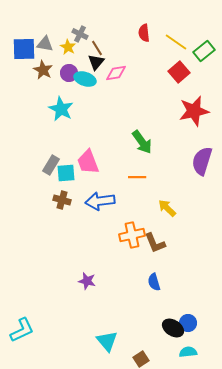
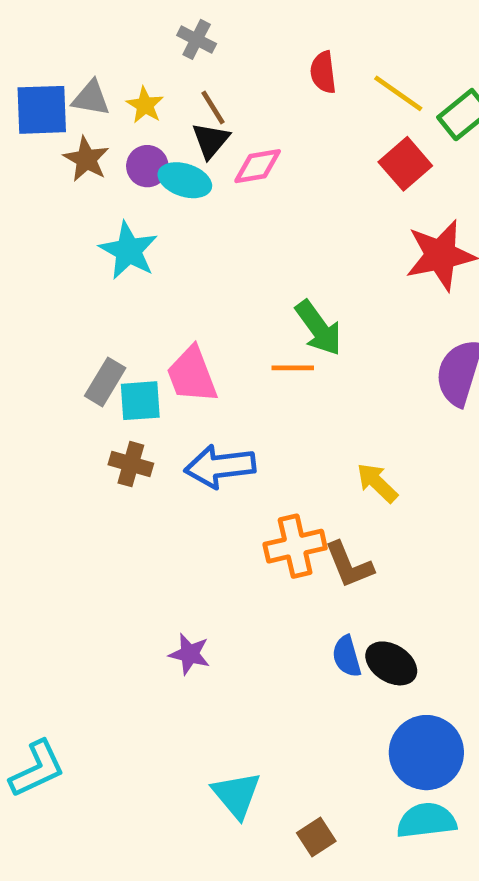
gray cross: (80, 34) -> (197, 39), moved
orange line: (137, 177) -> (293, 368), moved
blue circle: (188, 323) -> (426, 753), size x1.8
black ellipse: (173, 328) -> (391, 663), moved
cyan semicircle: (188, 352) -> (426, 821), size x1.4

